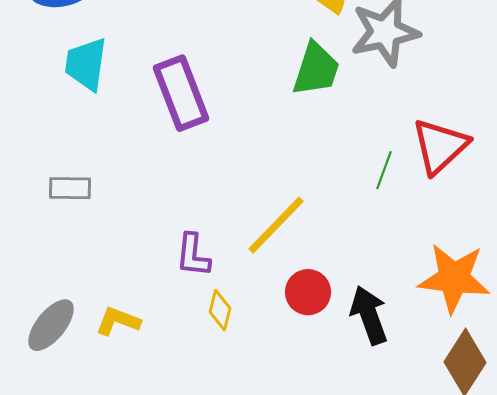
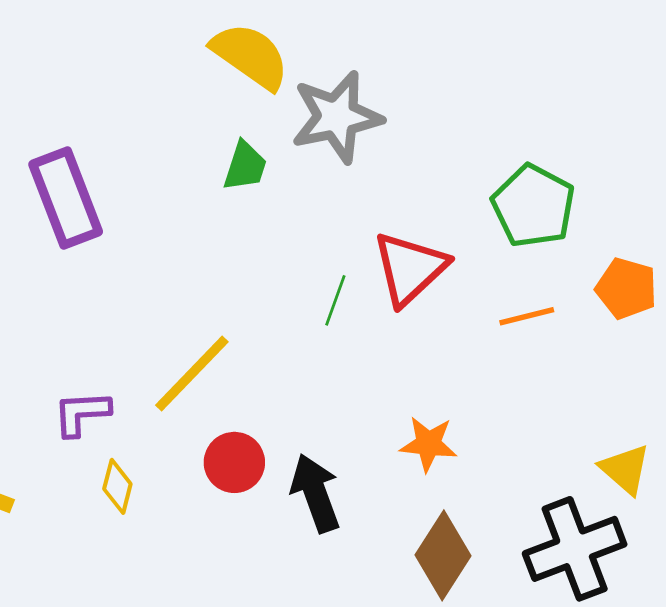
green trapezoid: (316, 69) -> (245, 166), size x0.7
purple L-shape: (193, 255) -> (82, 413), turned 81
orange star: (454, 278) -> (428, 444), size x0.6

